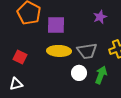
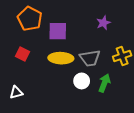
red square: (20, 57) -> (22, 54), moved

